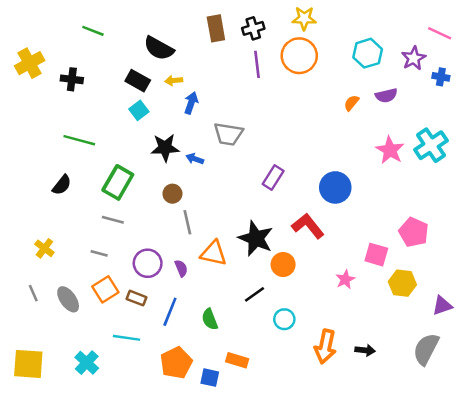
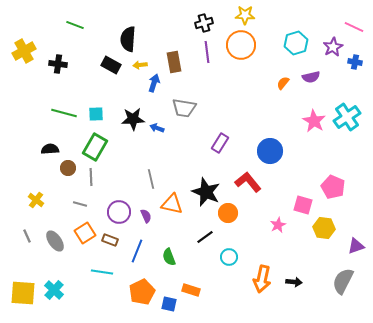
brown rectangle: (216, 28) -> (174, 62), moved
black semicircle: (159, 48) -> (128, 39), turned 65
cyan square: (139, 110) -> (96, 114), moved, turned 35
black semicircle: (62, 185) -> (50, 149), turned -132
brown circle: (172, 194) -> (68, 168), moved
gray line: (113, 220) -> (91, 177), turned 72
cyan cross: (87, 363) -> (54, 290), moved

